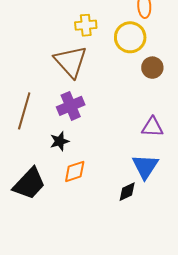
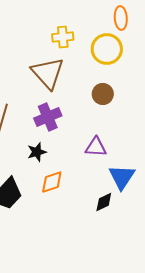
brown circle: (152, 68) -> (103, 94), moved
purple triangle: (152, 127) -> (96, 147), moved

